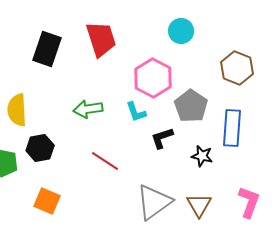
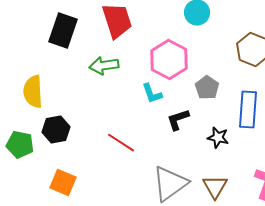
gray pentagon: (191, 106) -> (207, 88), size x0.7
green arrow: (88, 109) -> (104, 66), moved

